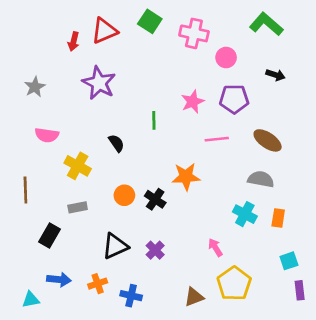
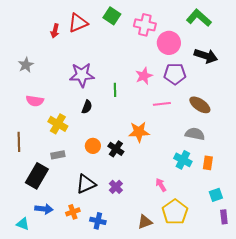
pink circle: (226, 58) -> (169, 43), size x1.5
black arrow: (276, 75) -> (206, 56), size x1.6
purple star: (99, 83) -> (82, 75), moved, turned -30
black semicircle: (116, 143) -> (87, 107), turned 56
black rectangle: (49, 235) -> (37, 176), size x1.4
cyan triangle: (31, 300) -> (23, 224), turned 32

